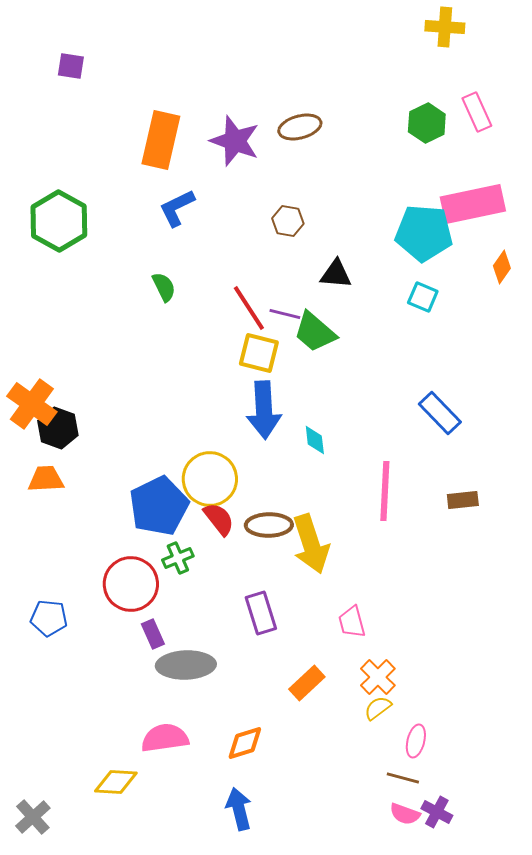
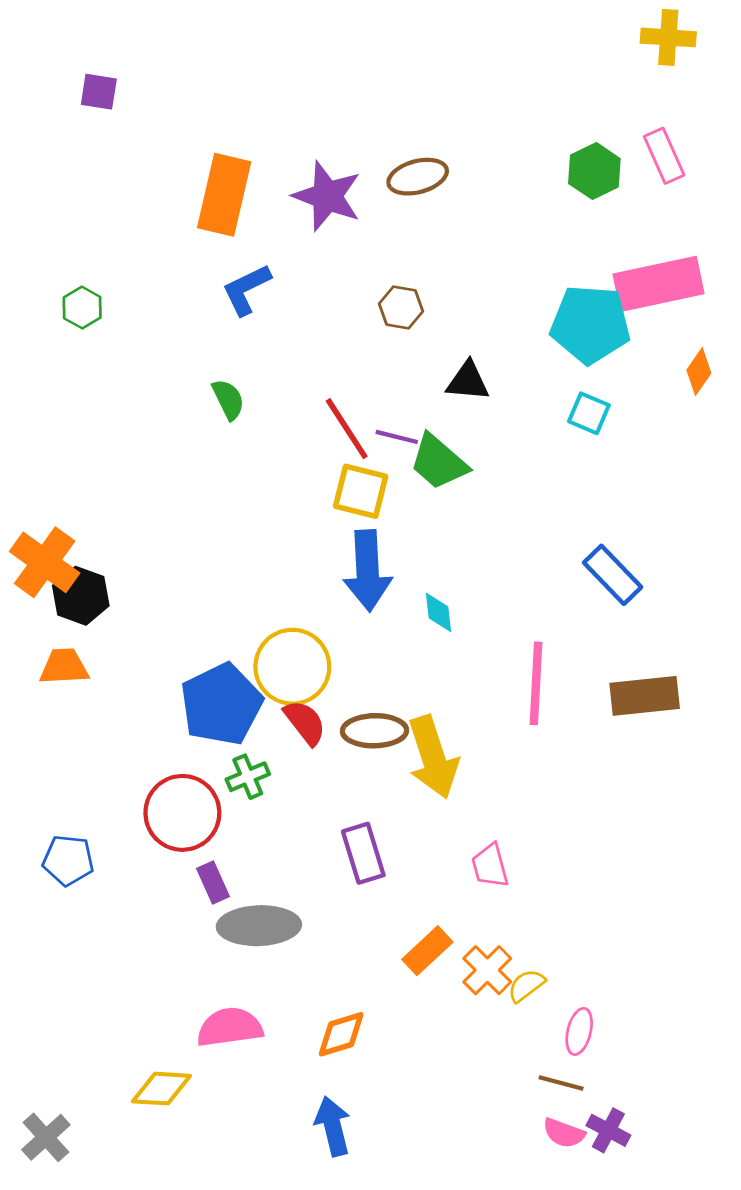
yellow cross: (445, 27) -> (668, 37), moved
green hexagon: (59, 221) -> (82, 308), size x0.5
brown rectangle: (463, 500) -> (645, 696), size x1.6
orange cross: (378, 677) -> (487, 970), moved

